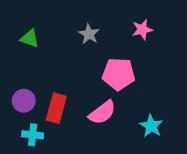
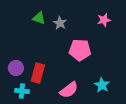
pink star: (142, 30) -> (104, 20), moved
green triangle: (30, 38) -> (39, 18), moved
pink semicircle: (102, 113) -> (69, 90), moved

